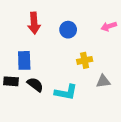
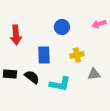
red arrow: (34, 23) -> (16, 35), moved
blue rectangle: (24, 60) -> (44, 55), moved

